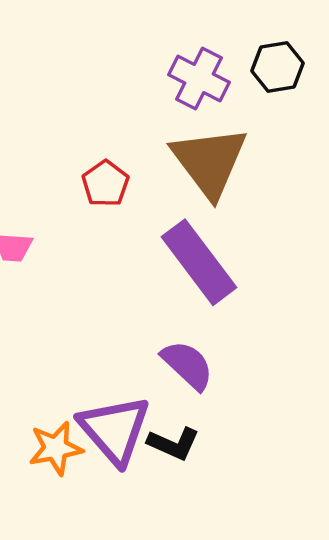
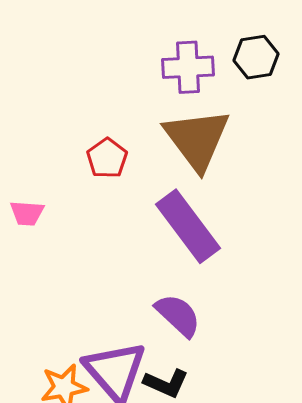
purple cross: (199, 79) -> (188, 67), turned -30

